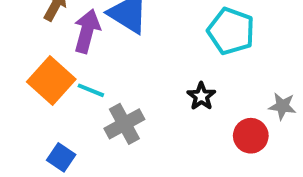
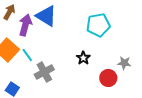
cyan pentagon: (231, 31) -> (98, 25), turned -30
cyan line: (91, 90) -> (27, 55), turned 32

